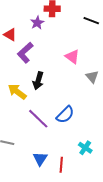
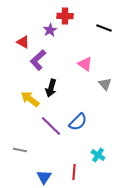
blue triangle: (40, 159) -> (44, 177), moved

